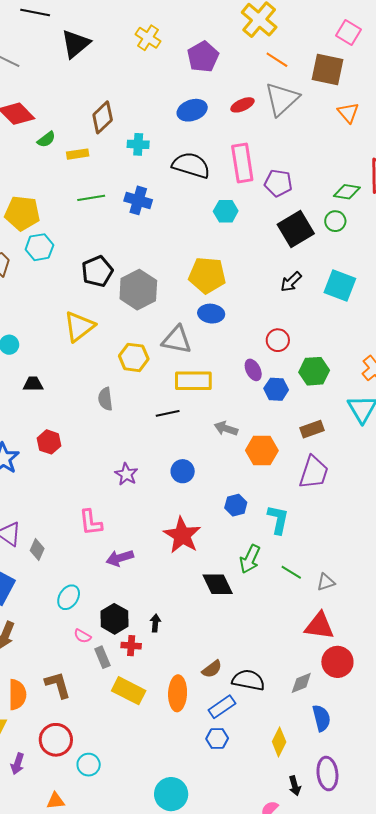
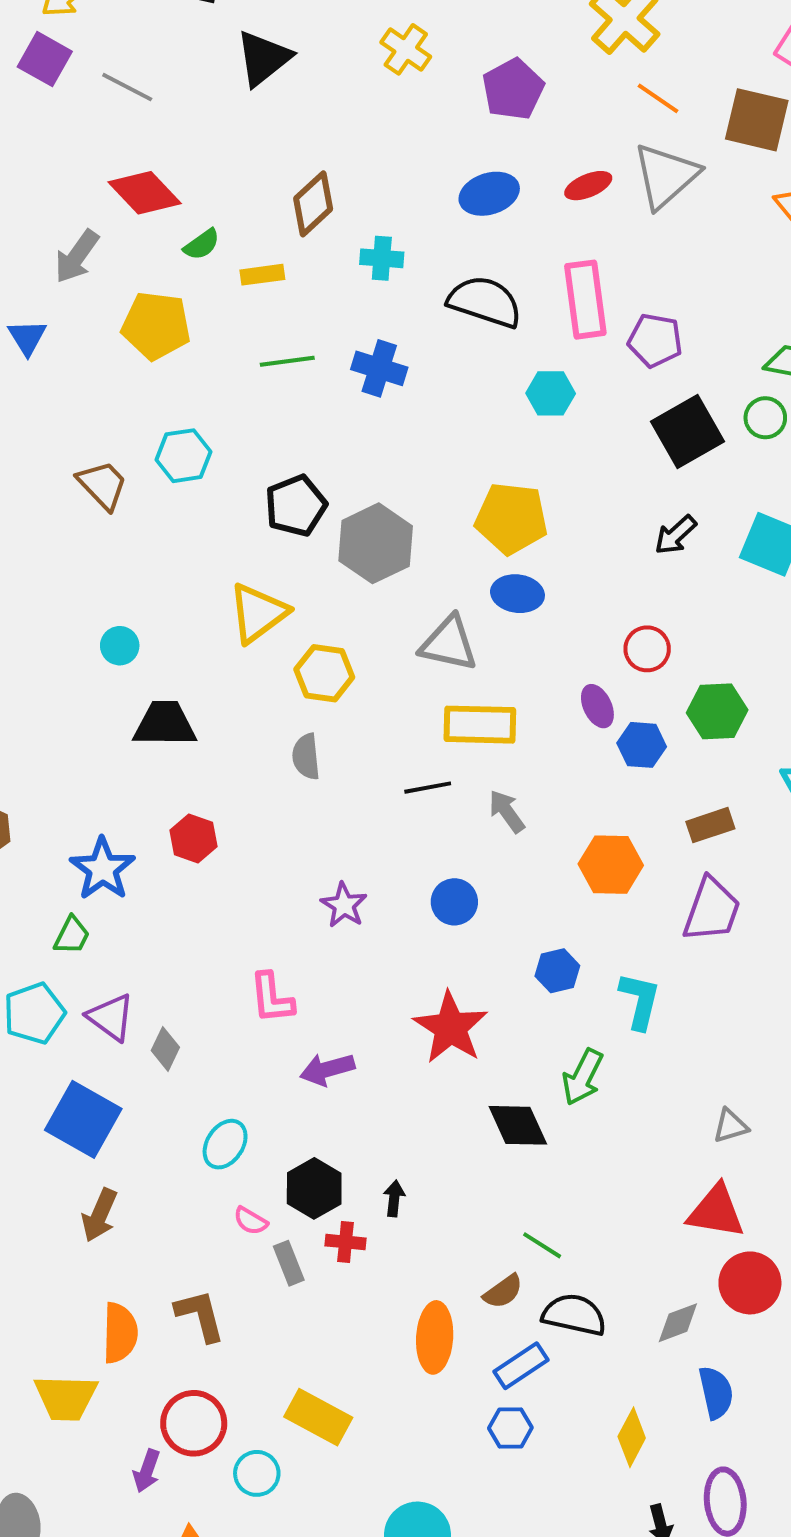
yellow pentagon: (22, 213) -> (156, 326), moved
yellow hexagon: (134, 357) -> (324, 673), moved
black trapezoid: (33, 384) -> (165, 724), size x1.6
gray arrow: (226, 429) -> (507, 811), moved, turned 35
green line: (291, 572) -> (542, 1245), moved
yellow rectangle: (129, 691) -> (318, 1417), moved
purple arrow: (18, 764) -> (147, 1471), moved

